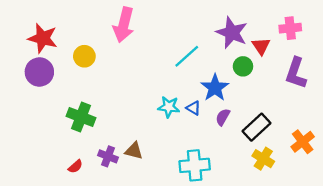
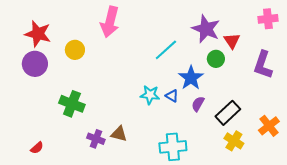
pink cross: (290, 28) -> (268, 19), moved
red semicircle: (75, 166) -> (37, 148), moved

